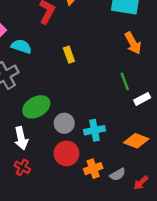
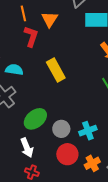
yellow rectangle: (69, 55) -> (56, 70), size x1.6

